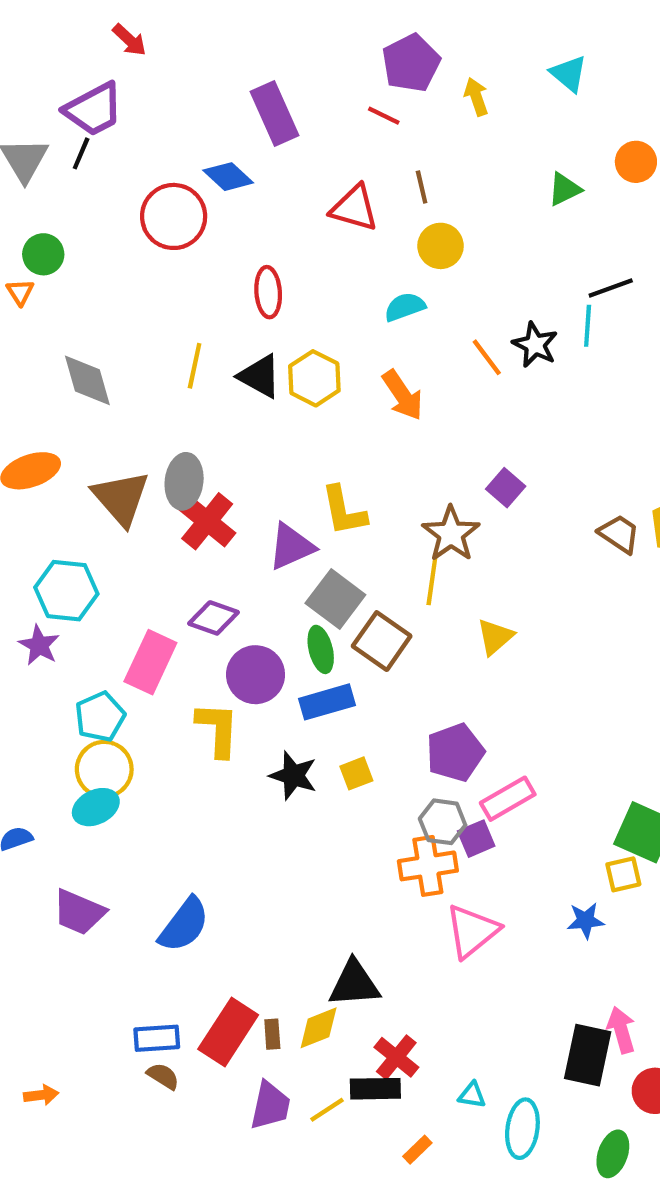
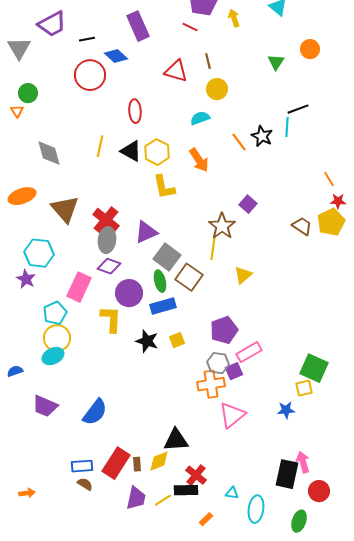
black line: (81, 153) -> (87, 39), moved, turned 56
green triangle: (564, 189) -> (276, 62), turned -30
gray ellipse: (184, 481) -> (107, 240), moved
yellow L-shape: (344, 511) -> (164, 187), moved

